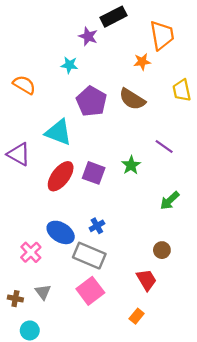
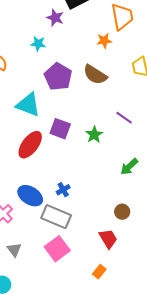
purple square: (94, 173) -> (60, 129), moved

